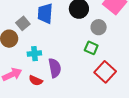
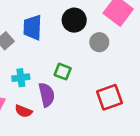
green square: (91, 48) -> (63, 72), moved
red square: (105, 72) -> (110, 97), turned 30

